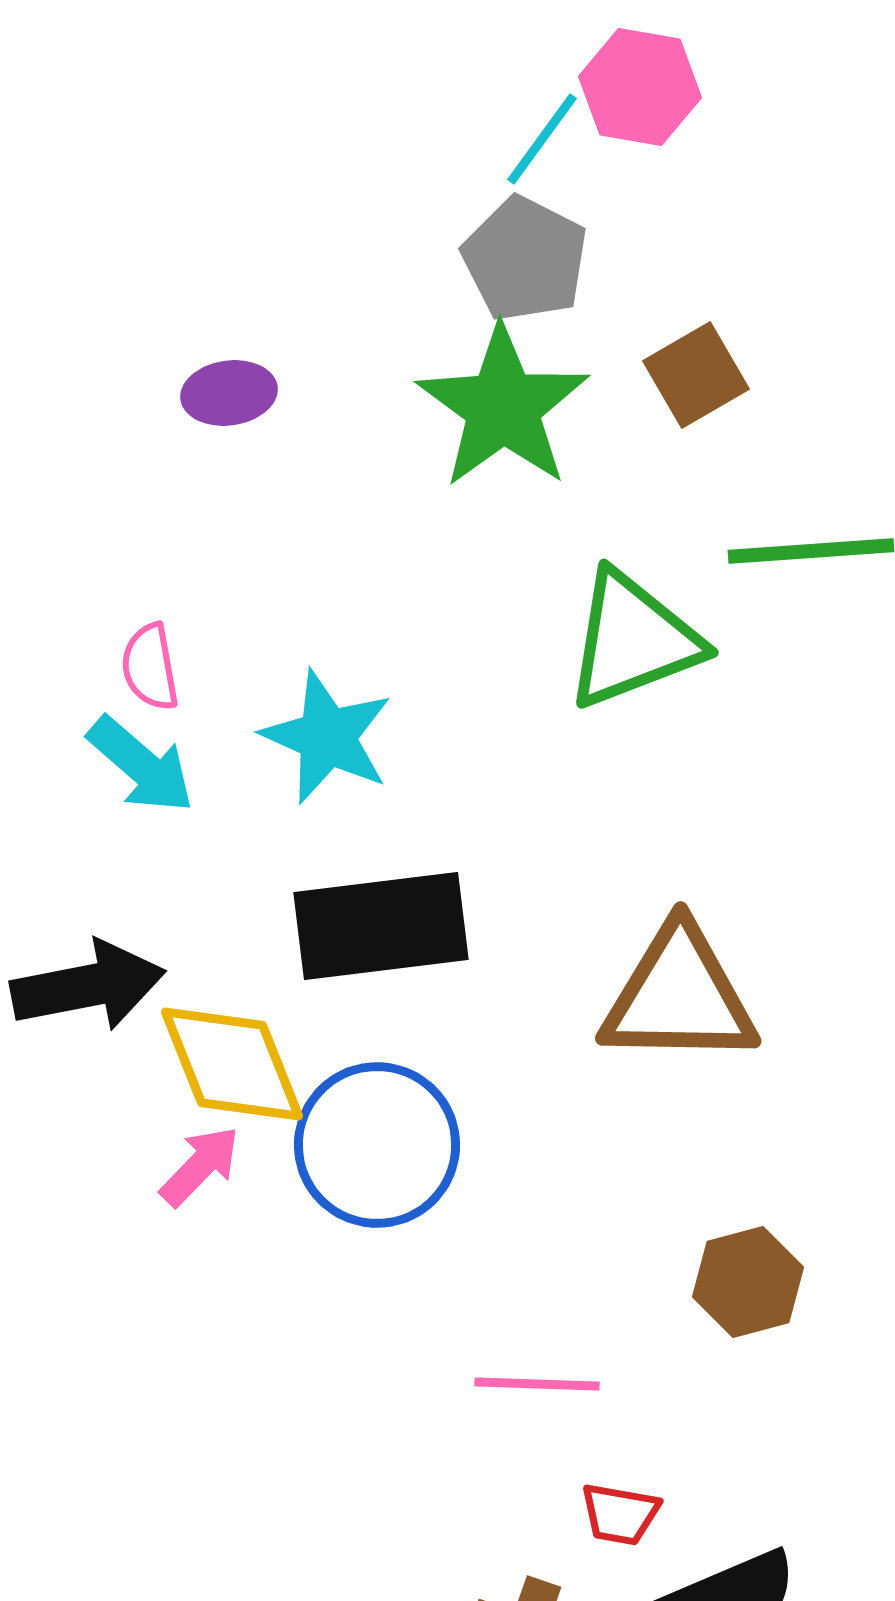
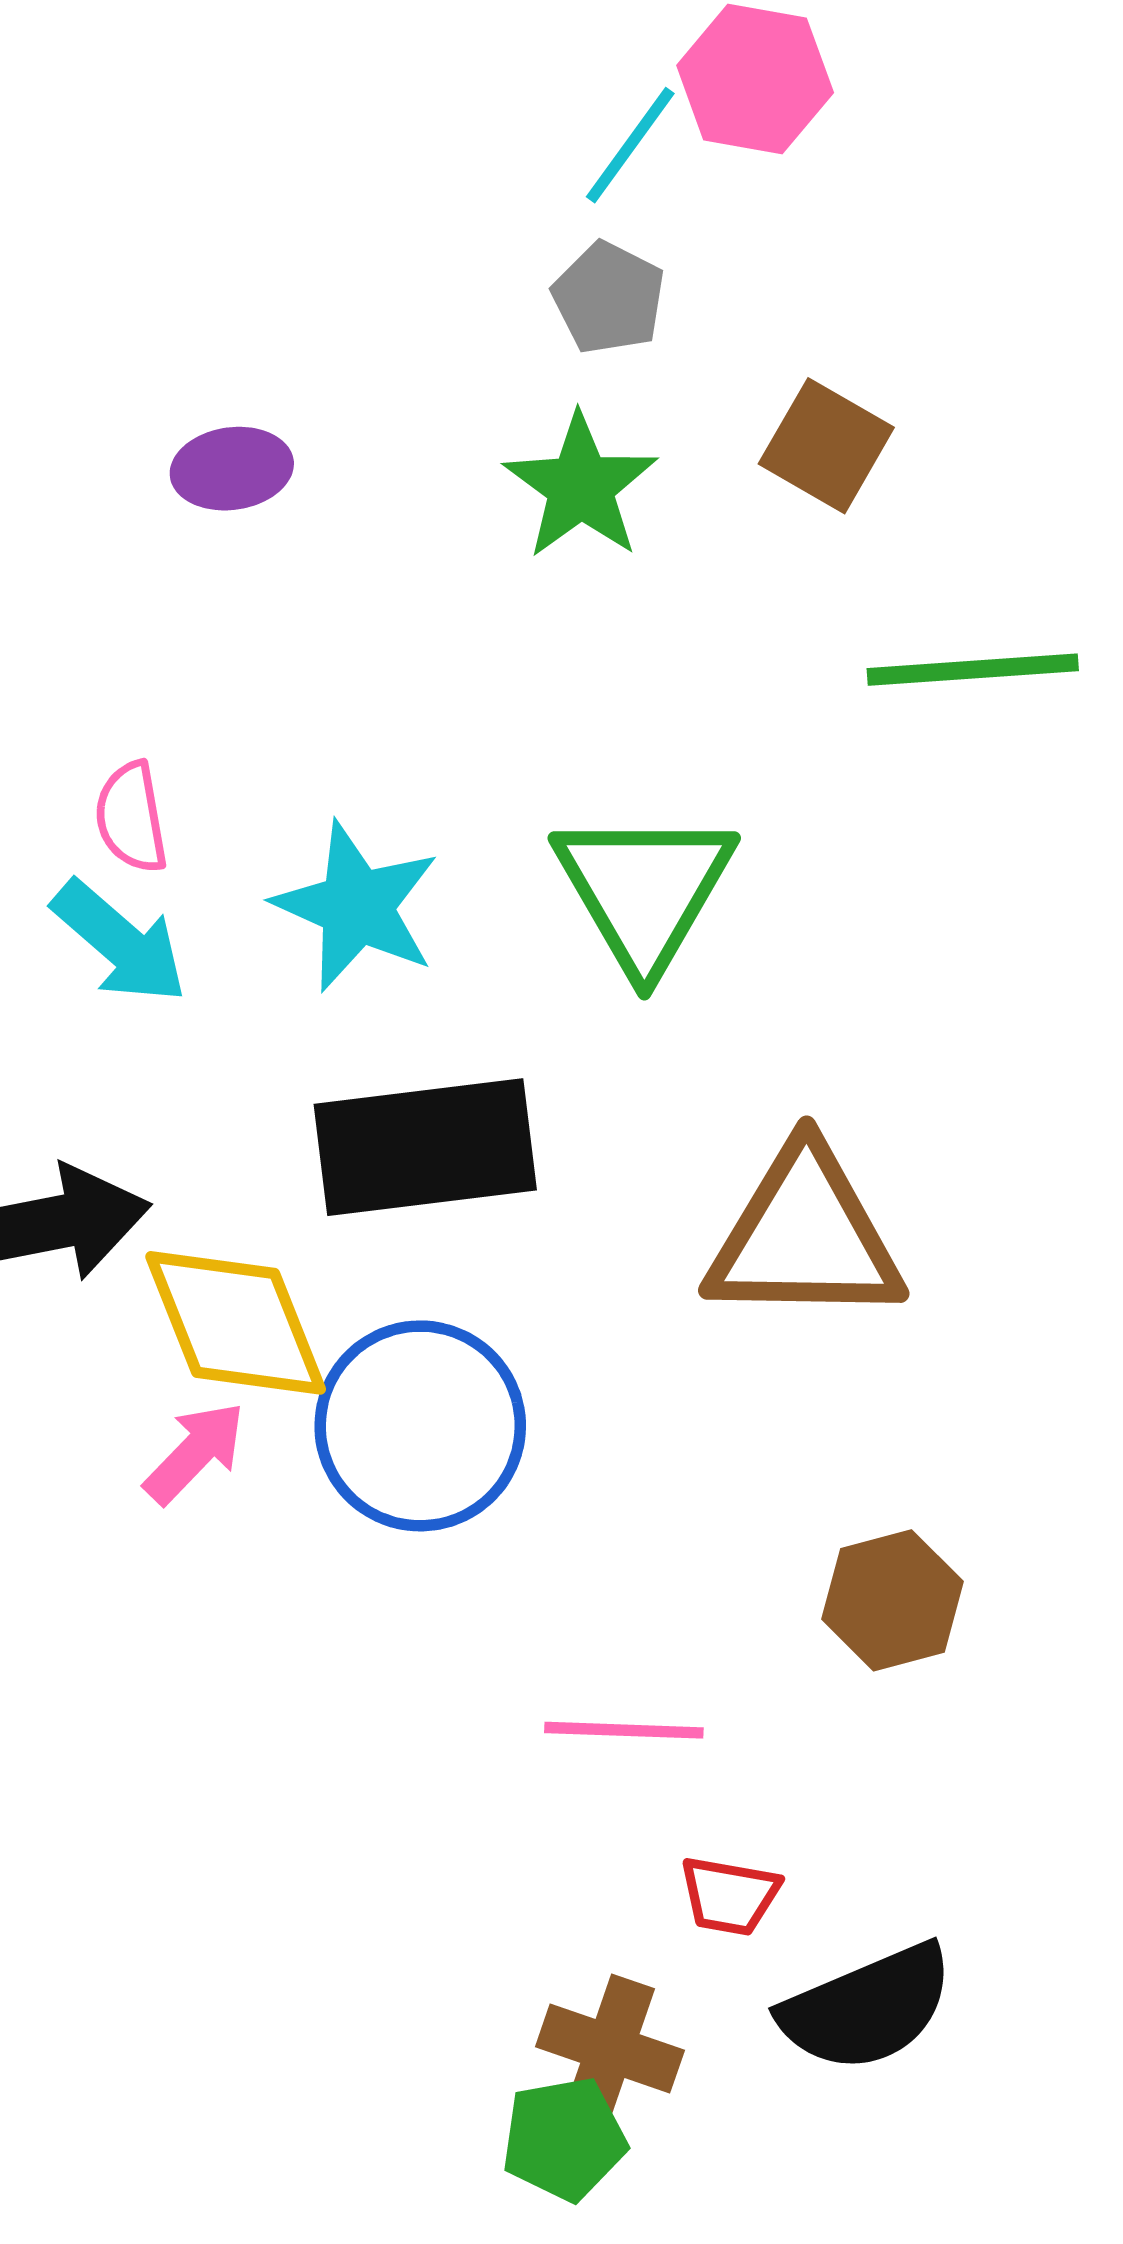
gray pentagon: (525, 259) -> (609, 298), size x0.7
brown square: (696, 375) -> (826, 446), turned -30
green star: (503, 407) -> (581, 486), size x0.7
green triangle: (633, 640) -> (644, 890), moved, turned -39

